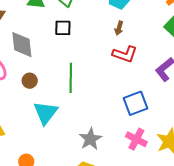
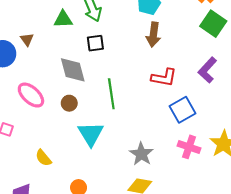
brown arrow: (119, 28) -> (153, 35), size x1.6
gray diamond: (22, 45) -> (73, 70), moved
red L-shape: (125, 54) -> (164, 78), moved

